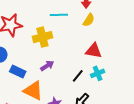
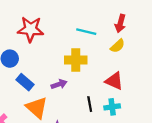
yellow cross: (42, 37) -> (76, 60), moved
black line: (78, 76) -> (90, 104), turned -64

